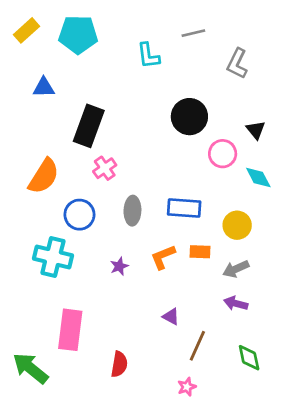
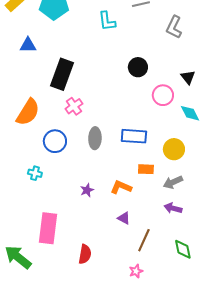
black circle: (189, 117) -> (138, 67), size x0.7
cyan cross: (53, 257) -> (35, 173), size x0.5
orange L-shape: (163, 257) -> (121, 187), moved, turned 45
purple star: (119, 266) -> (87, 190), moved

